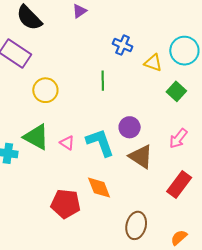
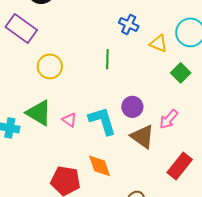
pink arrow: (178, 138) -> (169, 119), moved

